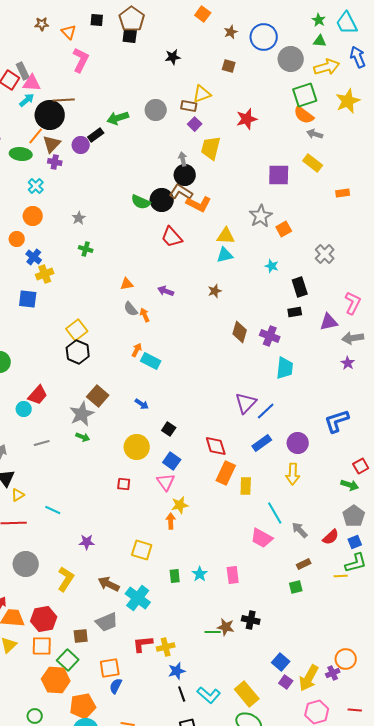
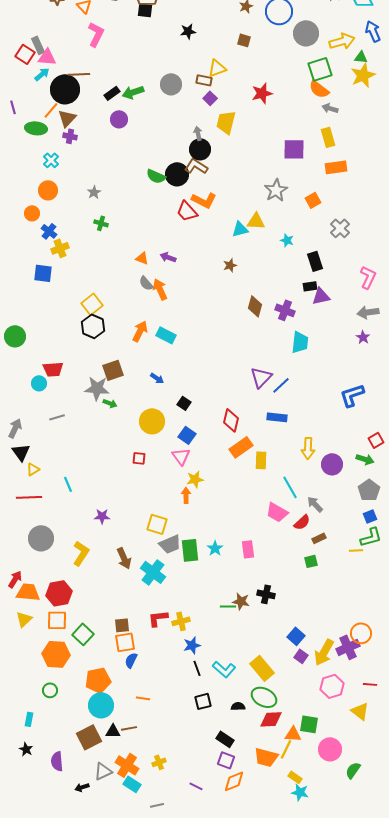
green triangle: (320, 41) -> (361, 57), moved
black rectangle: (96, 135) -> (112, 93), moved
purple circle: (81, 145) -> (119, 119), moved
yellow rectangle: (313, 163) -> (328, 137), turned 36
orange rectangle: (343, 193) -> (336, 167), moved, size x1.5
orange L-shape: (199, 204) -> (204, 200), moved
orange square: (284, 229) -> (313, 200), moved
yellow triangle: (226, 236) -> (256, 221), moved
orange triangle: (127, 284) -> (142, 258), turned 32
purple arrow: (166, 291) -> (168, 257), moved
orange arrow: (145, 315) -> (160, 289), size x1.5
purple triangle: (329, 322) -> (321, 296), moved
orange arrow: (137, 350) -> (140, 331), moved, size x1.5
red trapezoid: (38, 395) -> (53, 369), turned 45
brown square: (98, 396) -> (113, 370), turned 30
gray star: (82, 414) -> (97, 388), turned 30
green arrow: (83, 437) -> (110, 403), moved
blue rectangle: (262, 443) -> (277, 417), turned 42
purple circle: (298, 443) -> (332, 464), moved
red diamond: (216, 446) -> (231, 420), turned 30
orange rectangle: (226, 473) -> (241, 447), turned 30
cyan line: (53, 510) -> (68, 484), turned 42
red semicircle: (331, 537) -> (302, 522), moved
green rectangle: (175, 576) -> (190, 550), size x1.6
brown arrow: (109, 584) -> (124, 558), turned -140
gray trapezoid: (107, 622) -> (170, 544), moved
brown square: (81, 636) -> (122, 625), moved
purple cross: (333, 673) -> (348, 647), size x1.6
orange hexagon: (56, 680) -> (56, 654), moved

